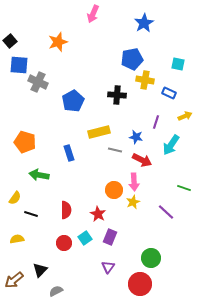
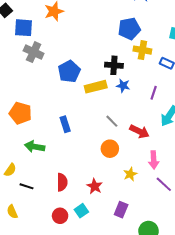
blue square: (19, 65) -> (23, 28), moved
yellow rectangle: (99, 132) -> (96, 87), moved
blue star: (136, 137) -> (123, 86), moved
gray line: (115, 150) -> (112, 121), turned 32
pink arrow: (134, 182) -> (154, 160), moved
orange circle: (114, 190) -> (110, 149), moved
purple rectangle: (110, 237) -> (121, 210), moved
yellow semicircle: (17, 239) -> (12, 212), turned -104

